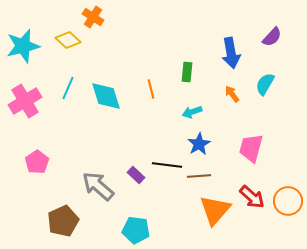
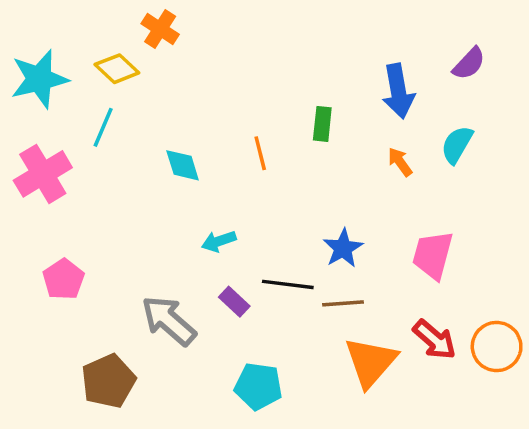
cyan line: (68, 88) -> (103, 127), moved
cyan diamond: (106, 96) -> (183, 165), size x0.7
cyan arrow: (192, 112) -> (219, 241), moved
cyan pentagon: (136, 230) -> (258, 386), moved

